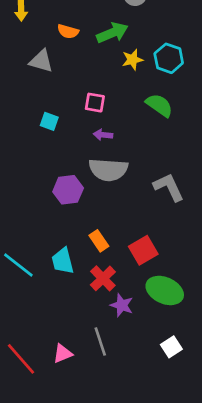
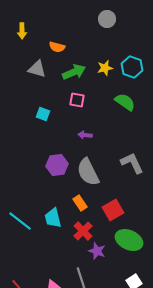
green arrow: (112, 33) -> (74, 72), moved
purple arrow: (103, 135) -> (85, 135), moved
gray semicircle: (108, 170) -> (88, 172), moved, turned 60

